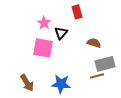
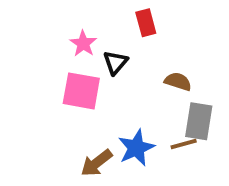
gray rectangle: (105, 64) -> (199, 121), turned -66
brown arrow: (27, 83) -> (97, 163), moved, turned 84
blue star: (61, 84) -> (136, 148), moved, turned -30

